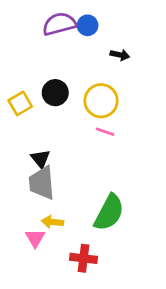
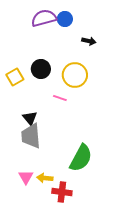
pink line: (105, 132) -> (60, 98), moved
yellow arrow: (53, 222) -> (45, 178), moved

